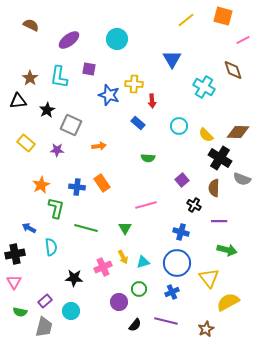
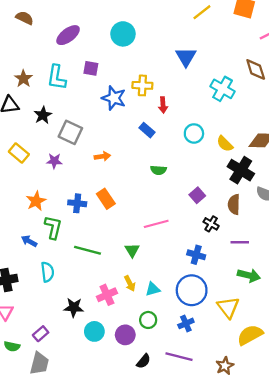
blue arrow: (29, 228) -> (29, 241), moved
cyan circle: (71, 311) -> (94, 331), moved

